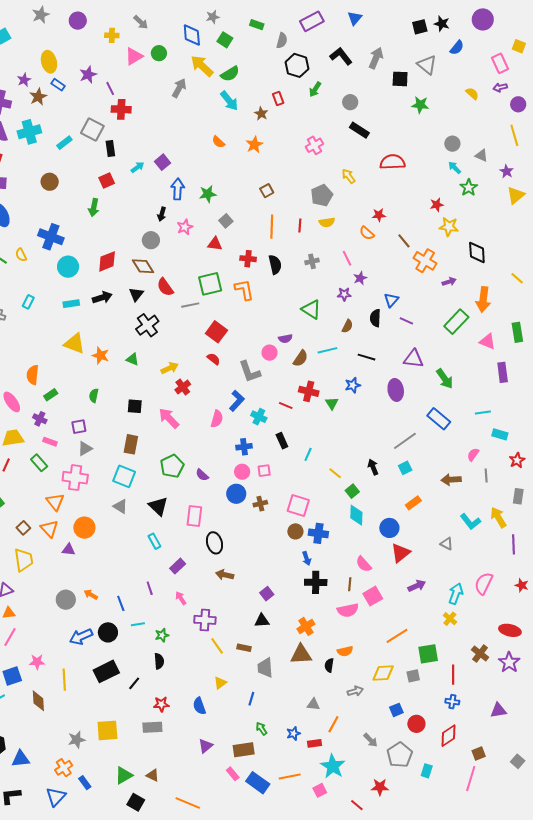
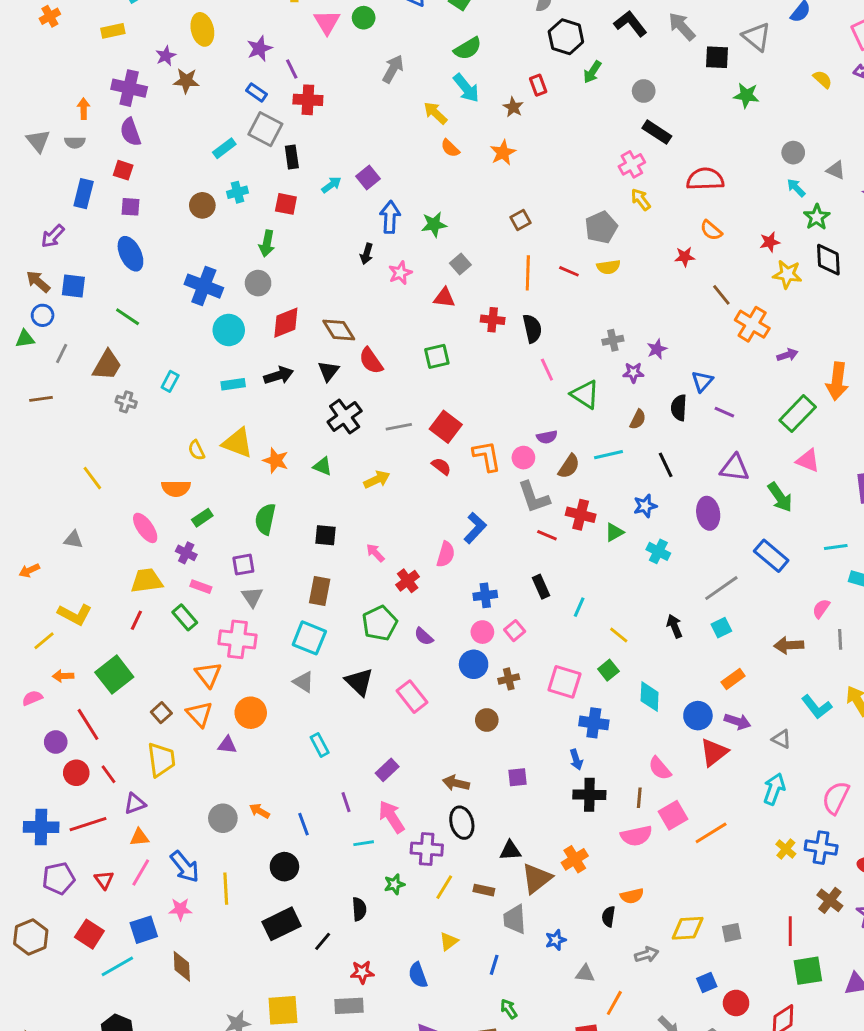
pink triangle: (134, 56) -> (327, 22), turned -30
gray arrow: (376, 58) -> (682, 26), turned -65
yellow arrow: (202, 66) -> (435, 113), moved, size x0.7
blue rectangle: (58, 85) -> (257, 92), moved
brown star: (38, 97) -> (186, 81), turned 30
cyan cross: (29, 132) -> (238, 192), moved, size x0.6
pink cross: (314, 145) -> (632, 164), moved
red square: (107, 180) -> (286, 204), turned 35
red line: (300, 225) -> (569, 271), turned -72
orange semicircle: (367, 233) -> (711, 230), moved
gray circle: (151, 240) -> (258, 283), moved
black diamond: (477, 253) -> (828, 260), moved
yellow semicircle: (21, 255) -> (196, 450), moved
pink line: (347, 258) -> (547, 370), moved
gray cross: (312, 261) -> (613, 340), moved
green square: (210, 284) -> (437, 356), size x0.7
orange L-shape: (244, 290) -> (487, 456), moved
gray line: (190, 305) -> (399, 427), moved
pink triangle: (487, 341) -> (808, 460), moved
black line: (367, 357) -> (666, 465), turned 48
gray L-shape: (250, 372) -> (534, 497), moved
orange semicircle: (33, 375) -> (176, 488), turned -96
red cross: (183, 387) -> (408, 581), moved
green semicircle: (94, 396) -> (265, 519), size x1.5
green triangle: (332, 403) -> (614, 532), turned 32
cyan cross: (259, 417) -> (658, 551), moved
pink arrow: (169, 418) -> (375, 553), size x0.6
gray triangle: (85, 449) -> (252, 597), turned -35
pink square: (264, 471) -> (515, 631), turned -32
green square: (352, 491) -> (608, 670), moved
pink rectangle: (194, 516) -> (412, 697), turned -45
brown circle: (295, 531) -> (487, 720), moved
cyan rectangle: (154, 541) -> (320, 745), moved
black ellipse: (214, 543) -> (462, 823), moved
purple arrow: (417, 586) -> (737, 721), moved, turned 42
purple square: (267, 594) -> (518, 777), moved, turned 32
cyan arrow: (456, 594) -> (774, 789), moved
pink arrow: (181, 598) -> (391, 817), size x1.6
cyan line: (138, 624) -> (364, 843), moved
green star: (162, 635) -> (394, 884), moved
orange line: (397, 636) -> (711, 833), moved
blue arrow: (81, 637) -> (185, 867), moved, turned -105
yellow line: (217, 646) -> (444, 887), turned 66
brown triangle: (301, 654) -> (537, 878), moved, turned -35
green square: (428, 654) -> (808, 971), moved
yellow line: (64, 680) -> (226, 889), moved
blue cross: (452, 702) -> (821, 848), moved, size x1.5
blue star: (293, 733) -> (556, 940), moved

